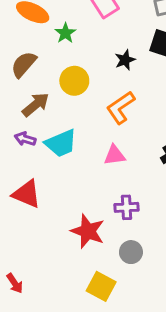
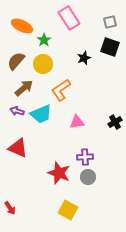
yellow circle: (74, 81) -> (43, 64), moved
orange L-shape: (121, 108) -> (61, 90), moved
gray circle: (131, 252) -> (88, 177), moved

